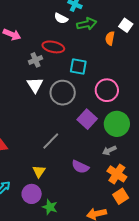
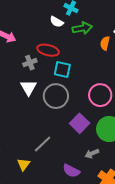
cyan square: (78, 66) -> (62, 70), moved
gray arrow: (109, 150) -> (92, 154), moved
yellow triangle: (39, 171) -> (24, 164), moved

